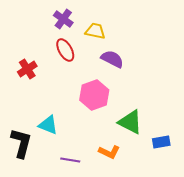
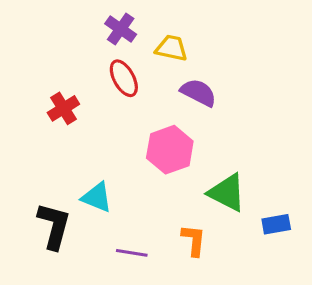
orange L-shape: (109, 152) -> (194, 240), turned -110

